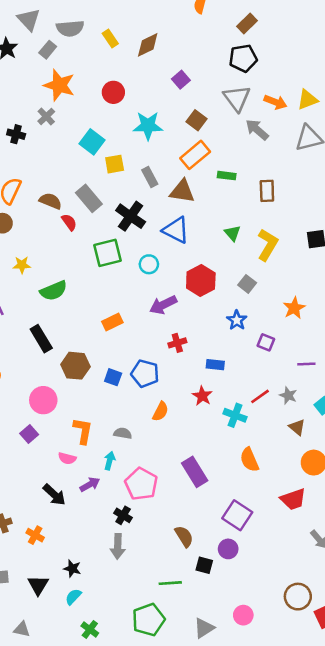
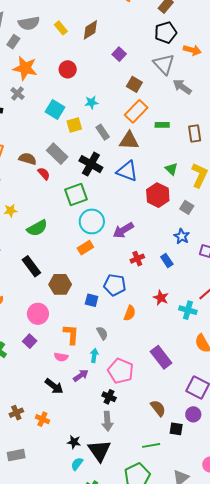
orange arrow: (275, 102) -> (192, 50), moved
cyan star: (148, 126) -> (91, 102), moved, size x0.6
cyan circle: (149, 264) -> (92, 221), moved, size x1.6
red hexagon: (201, 280) -> (158, 195), moved
blue rectangle: (215, 365) -> (167, 261), moved, turned 56
blue square: (113, 377) -> (92, 300), moved
gray semicircle: (123, 433) -> (102, 333), turned 56
black triangle: (38, 585) -> (99, 451), moved, size x1.4

